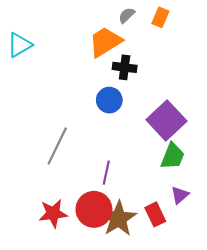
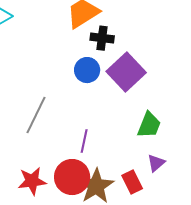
purple square: (166, 120) -> (126, 72), moved

